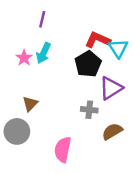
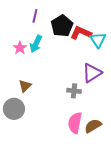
black pentagon: (88, 64) -> (62, 26), moved
brown semicircle: (112, 131) -> (93, 126), moved
pink semicircle: (63, 150) -> (75, 123), moved

